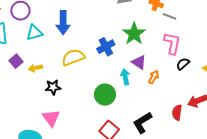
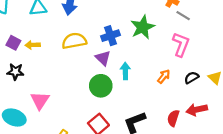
purple square: (16, 61) -> (13, 43), moved, turned -32
purple triangle: (139, 62) -> (103, 58), moved
black semicircle: (183, 64) -> (191, 78), moved
orange arrow: (154, 77) -> (164, 76), moved
black star: (53, 87) -> (15, 72), moved

